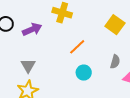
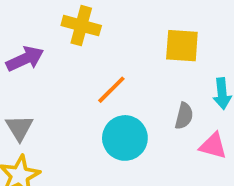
yellow square: (115, 25) -> (182, 46), turned -30
cyan circle: (84, 73) -> (125, 138), size x1.5

